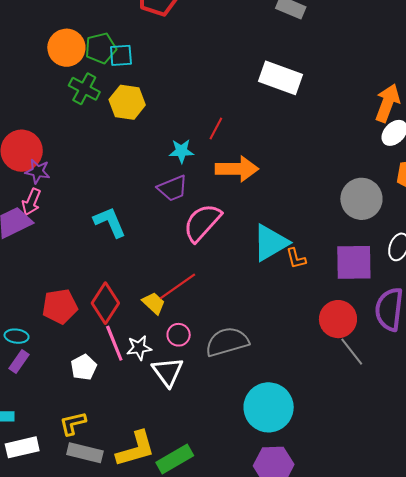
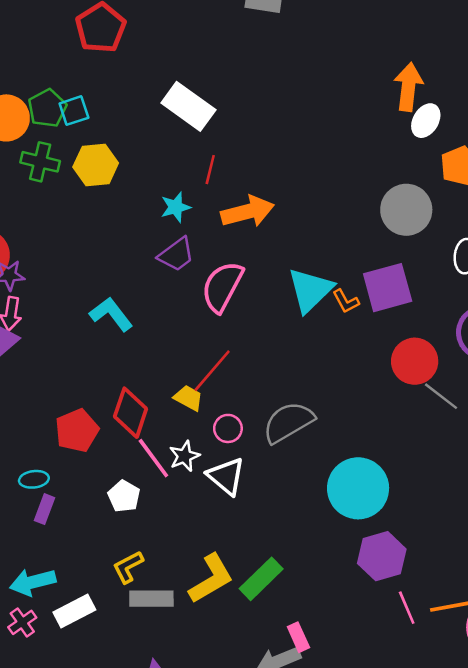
white rectangle: (280, 78) -> (188, 106), moved, turned 30
purple square: (354, 262) -> (388, 288), moved

